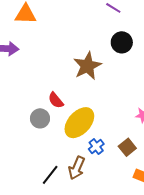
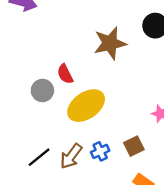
blue cross: (96, 146) -> (100, 151), moved

